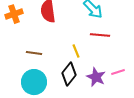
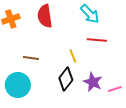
pink line: (118, 72) -> (115, 89), moved
cyan circle: (34, 82) -> (18, 85), moved

